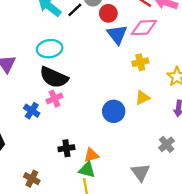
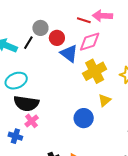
yellow cross: (140, 62) -> (95, 71), size x1.6

